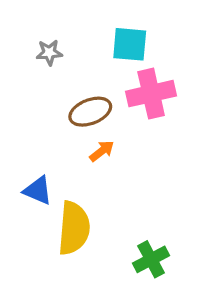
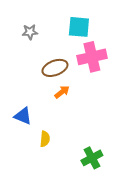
yellow semicircle: (74, 228) -> (45, 139), size x0.5

